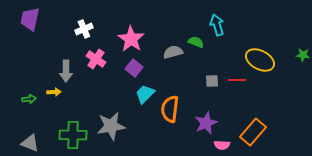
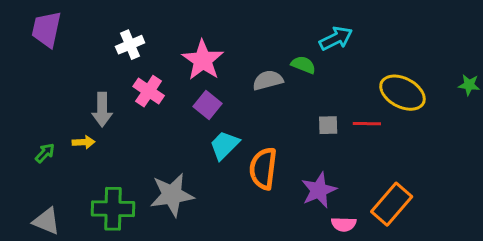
cyan arrow: (217, 25) -> (336, 38), turned 80
green arrow: (29, 99) -> (45, 153), turned -40

